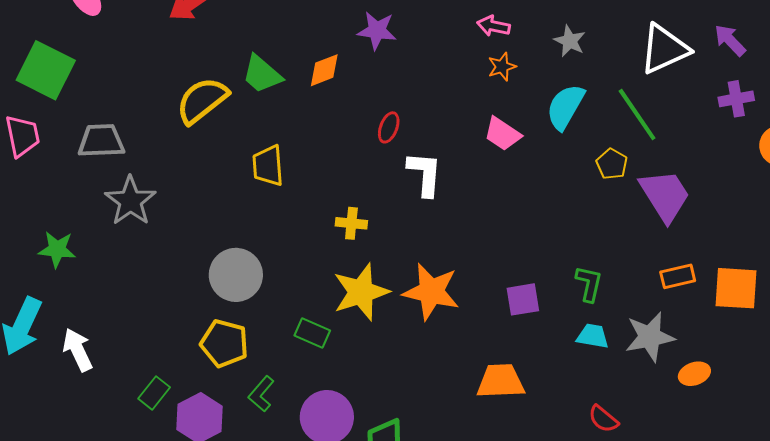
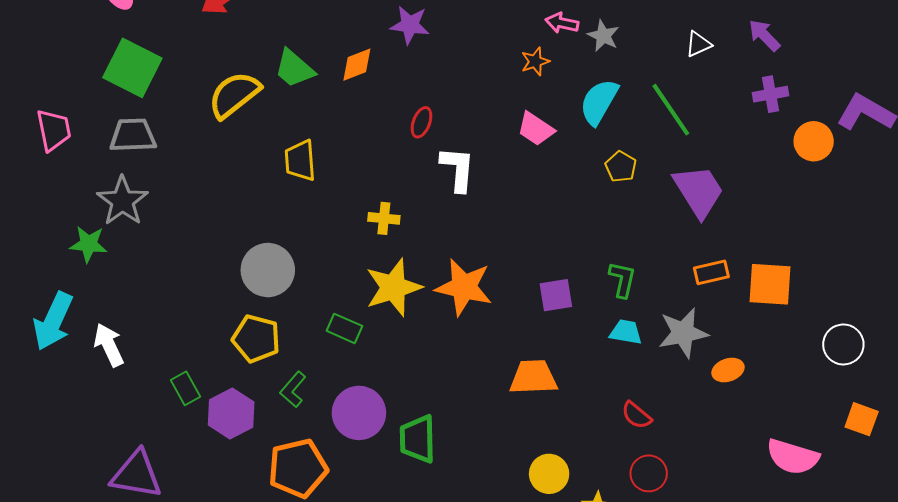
pink arrow: (493, 26) -> (562, 23), moved
white triangle: (664, 49) -> (698, 44), size x0.5
green square: (46, 70) -> (132, 68), moved
yellow pentagon: (612, 164) -> (621, 167), moved
gray star: (130, 201) -> (122, 201), moved
green rectangle: (154, 393) -> (185, 388), turned -68

